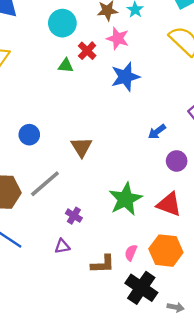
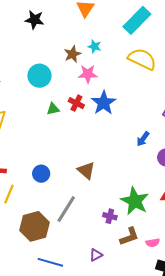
red cross: (87, 51) -> (76, 103), moved
purple cross: (74, 216) -> (110, 216), moved
pink semicircle: (131, 253) -> (153, 243), turned -104
brown L-shape: (103, 264) -> (129, 236), moved

